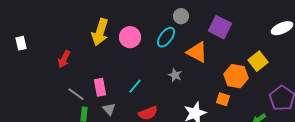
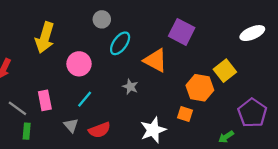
gray circle: (181, 16) -> (102, 19), moved
pink circle: (130, 37) -> (79, 64), moved
gray triangle: (109, 109) -> (71, 125), moved

